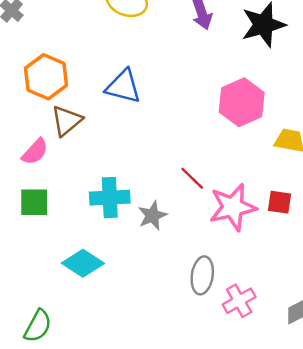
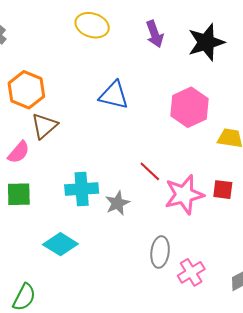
blue triangle: (123, 87) -> (114, 95), moved

